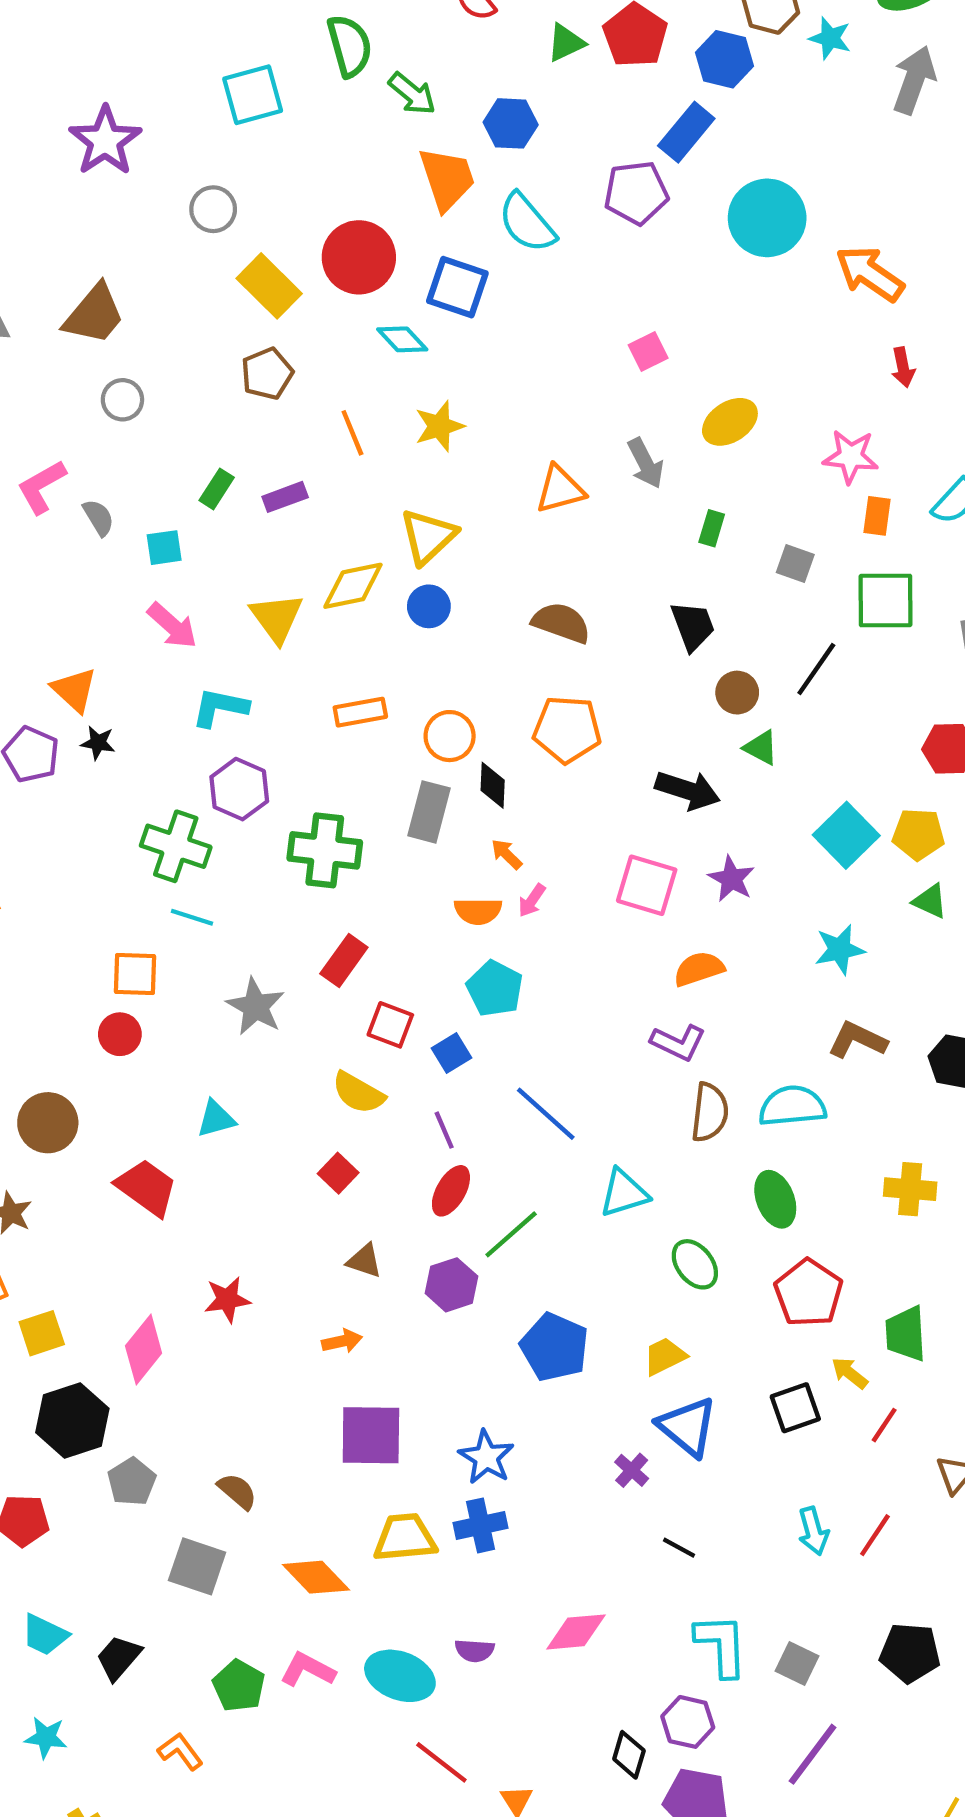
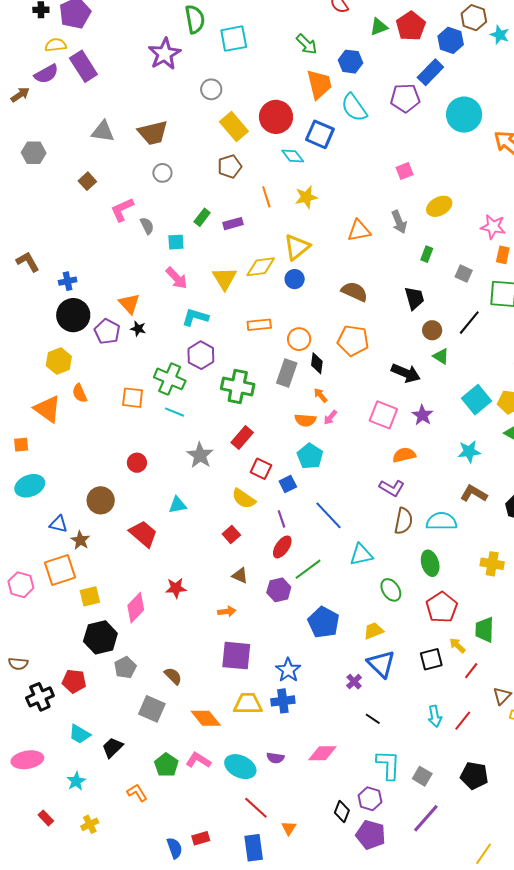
green semicircle: (350, 46) -> (195, 19), moved
brown trapezoid: (94, 314) -> (153, 133), turned 32
orange square: (135, 974) -> (133, 398), moved
cyan star: (46, 1737) -> (76, 781), turned 30

